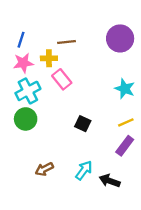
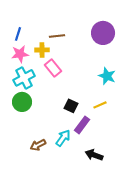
yellow line: (126, 122) -> (100, 105), moved
purple rectangle: (125, 146) -> (82, 125), moved
cyan arrow: (84, 170) -> (63, 138), moved

